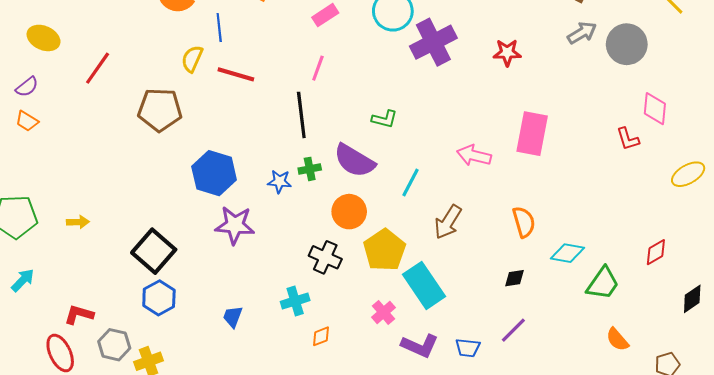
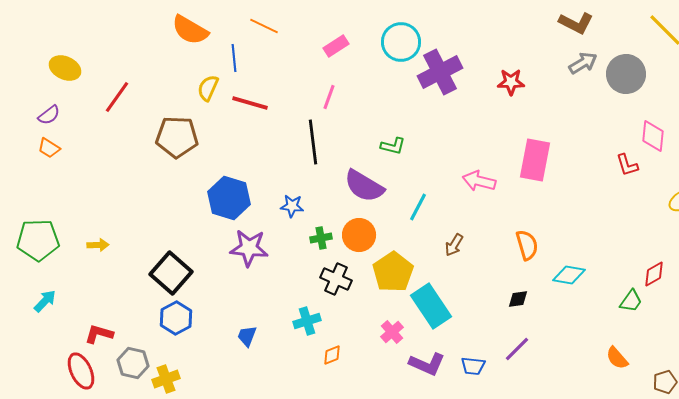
green cross: (310, 169) -> (321, 238), moved
brown arrow: (448, 222) -> (454, 245), size x0.7
green trapezoid: (603, 283) -> (631, 301), moved, size x0.7

